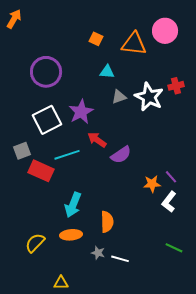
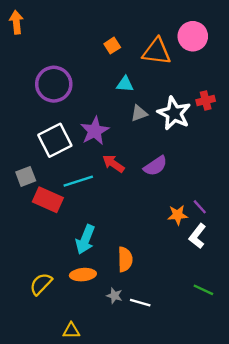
orange arrow: (14, 19) -> (16, 22), turned -36
orange square: (96, 39) -> (112, 46), turned 32
purple semicircle: (121, 155) -> (155, 166), moved

